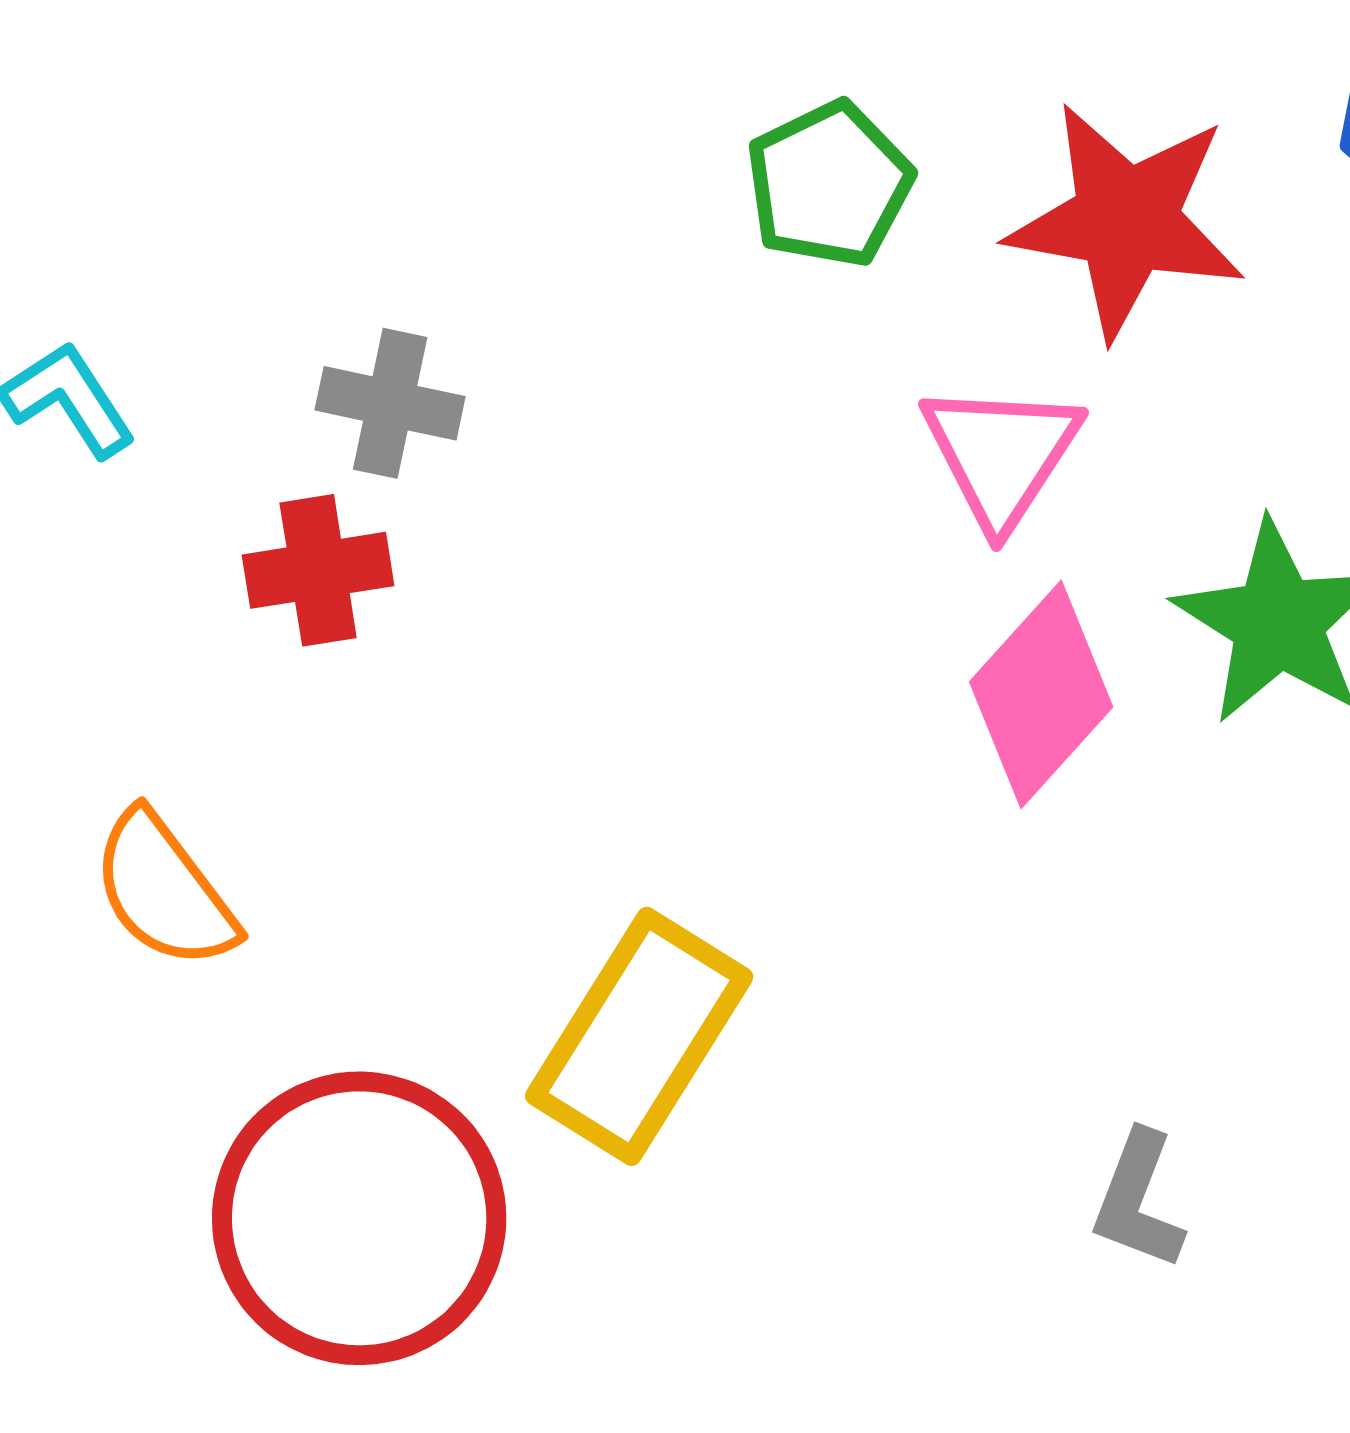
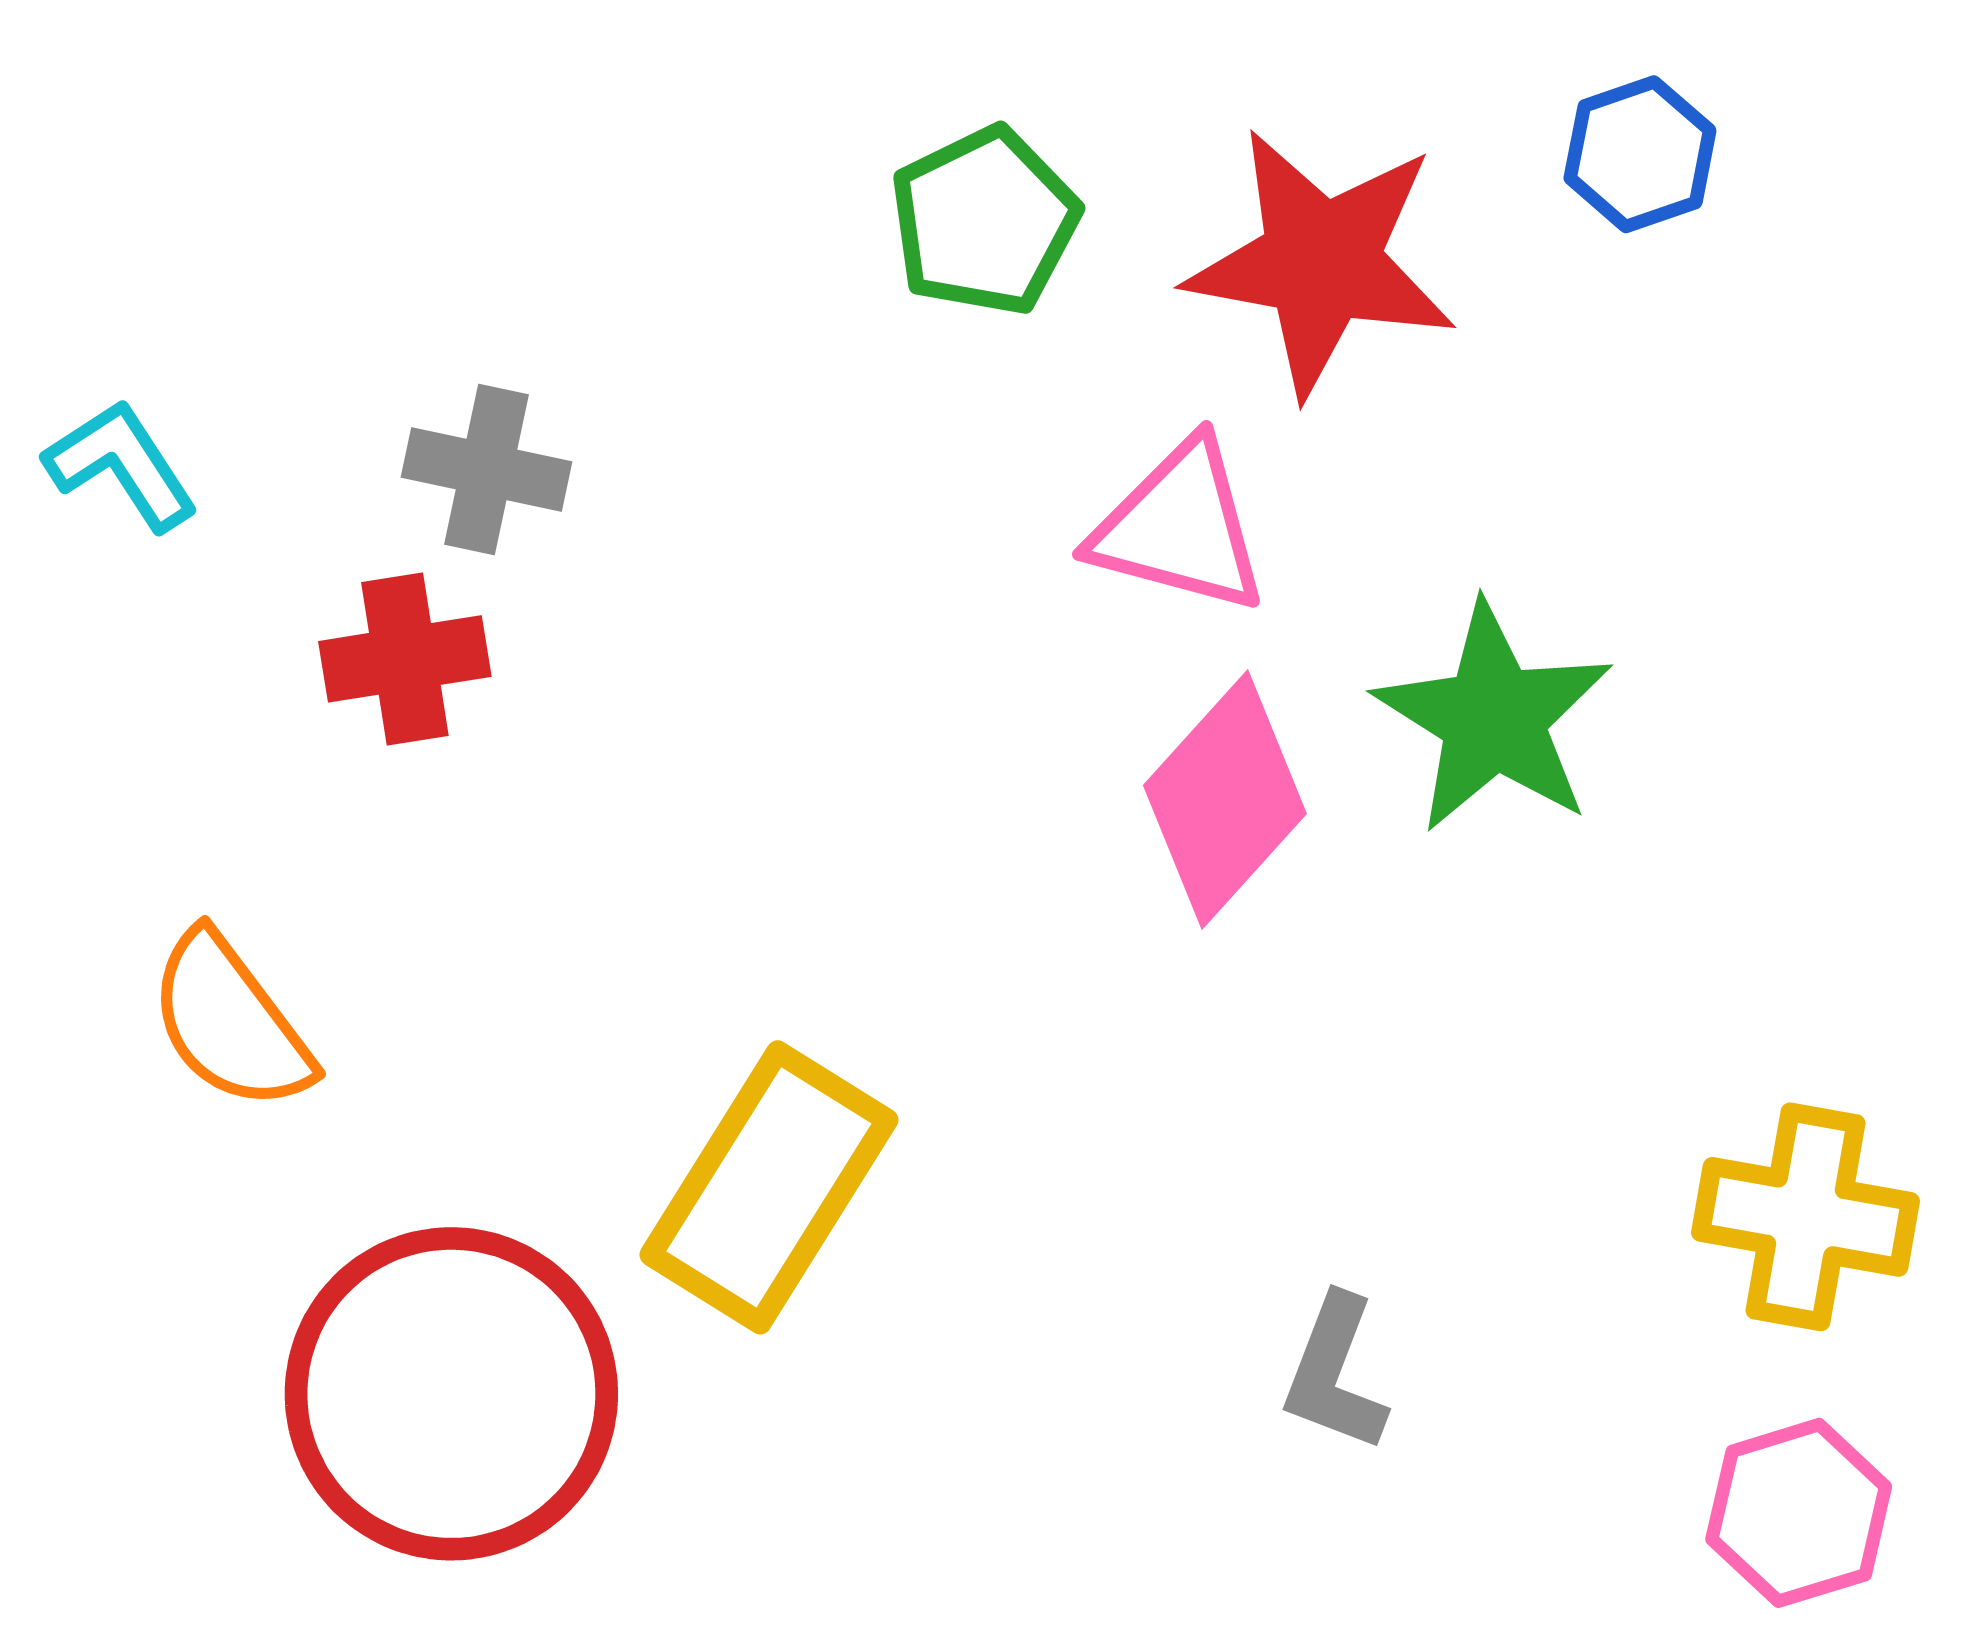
pink triangle: (1001, 454) -> (1179, 527), turned -48

